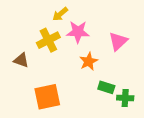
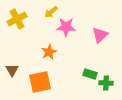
yellow cross: (48, 40) -> (17, 19), moved
brown triangle: (21, 60) -> (12, 70), moved, turned 40
orange star: (89, 61) -> (49, 52), moved

